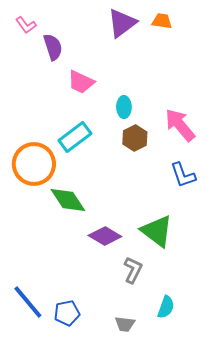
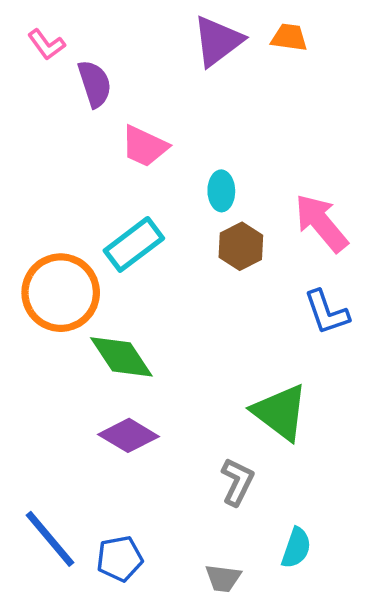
purple diamond: (105, 236) -> (129, 435), moved

